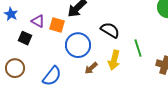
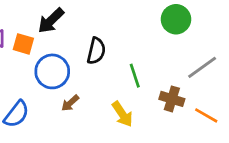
black semicircle: (110, 30) -> (96, 51), turned 72
yellow arrow: (114, 60) -> (122, 114), moved, turned -48

